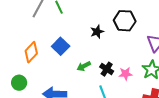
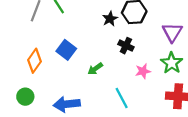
black star: (97, 32) -> (110, 19), moved
black cross: (107, 69) -> (126, 46), moved

